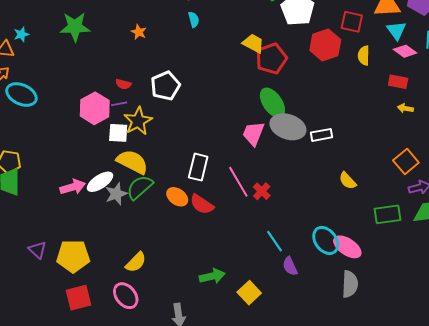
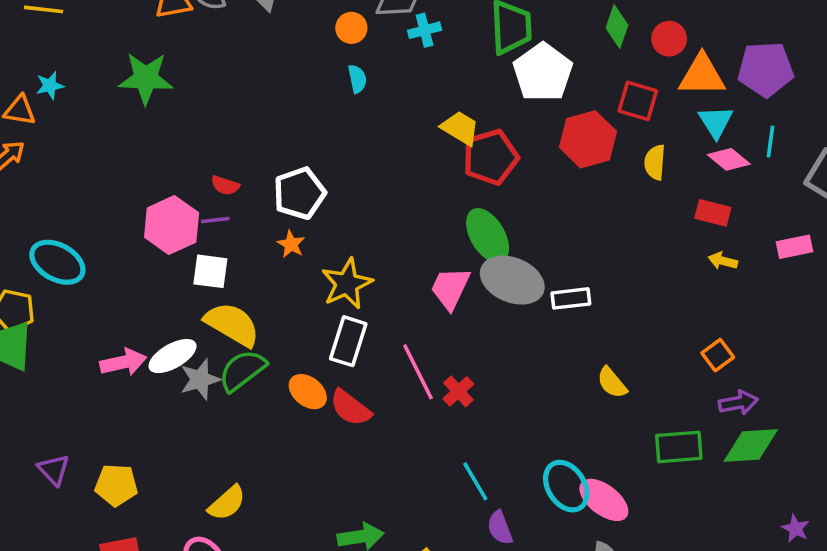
orange star: (139, 32) -> (291, 244), moved
cyan ellipse: (21, 95) -> (57, 262), moved
yellow star: (138, 121) -> (347, 284), moved
orange square: (406, 161) -> (718, 355), size x0.7
yellow pentagon: (73, 256) -> (116, 485), size x0.7

